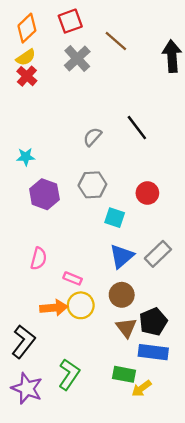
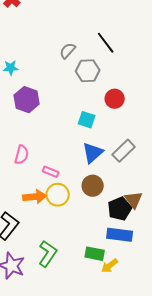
gray hexagon: (92, 185) -> (88, 71), moved
brown triangle: (126, 328) -> (134, 200), moved

